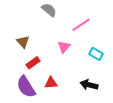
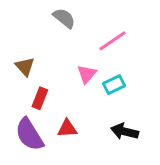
cyan rectangle: (96, 54) -> (114, 85), moved, turned -56
red rectangle: (33, 63) -> (40, 98), turned -32

